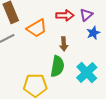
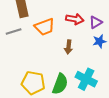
green semicircle: (57, 66) -> (60, 84), moved
cyan cross: (87, 73) -> (86, 79), turned -30

